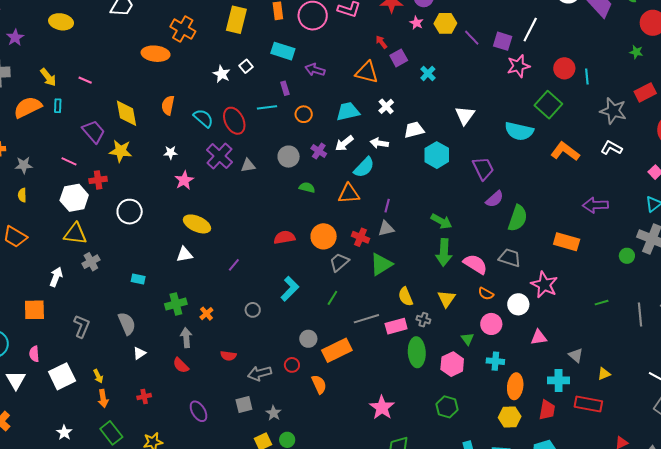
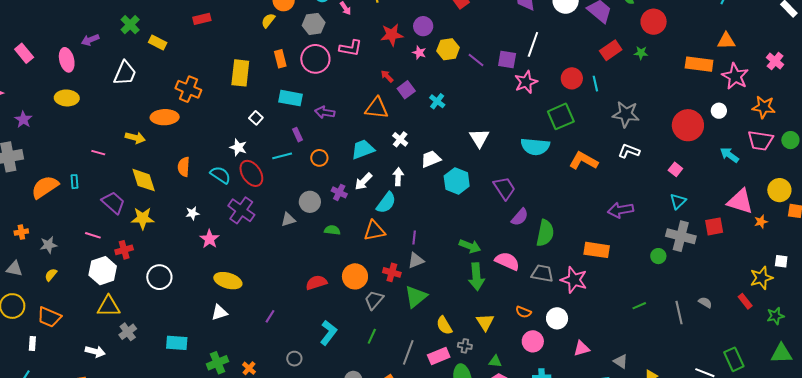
white star: (222, 74) -> (238, 147), moved
yellow arrow: (48, 77) -> (135, 138), moved, turned -30
red rectangle: (645, 92) -> (611, 50), moved
green square: (548, 105) -> (561, 116), turned 32
white arrow: (379, 143) -> (398, 177), turned 90
gray triangle: (248, 165) -> (288, 220), moved
yellow semicircle: (22, 195) -> (51, 275), turned 48
pink semicircle: (475, 264) -> (507, 261), moved
white arrow: (56, 277) -> (95, 352), turned 90
cyan rectangle: (138, 279) -> (177, 343), size x1.5
pink star: (544, 285) -> (574, 280), moved
gray line: (366, 319) -> (408, 352), turned -45
green triangle: (468, 339) -> (495, 361), moved, turned -40

